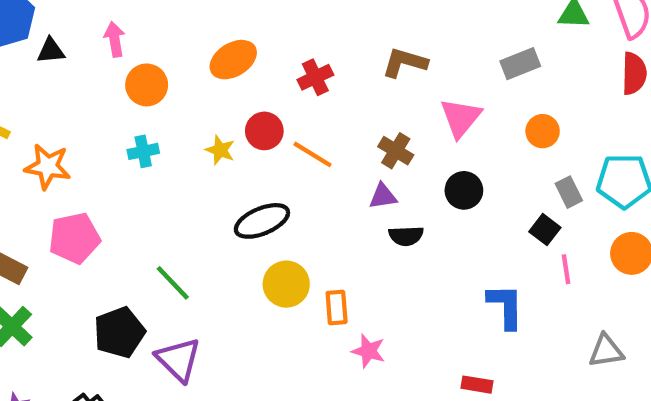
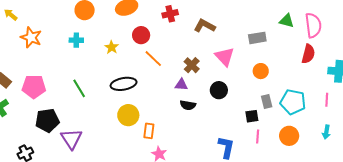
red cross: (315, 77) -> (170, 14), moved
pink triangle: (461, 118) -> (225, 57), turned -35
red circle: (264, 131) -> (141, 35), moved
black square: (545, 230) -> (252, 116), turned 32
pink pentagon: (74, 238) -> (34, 87), moved
green line: (173, 283) -> (79, 88), moved

